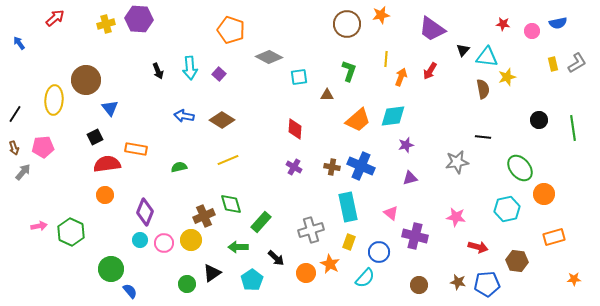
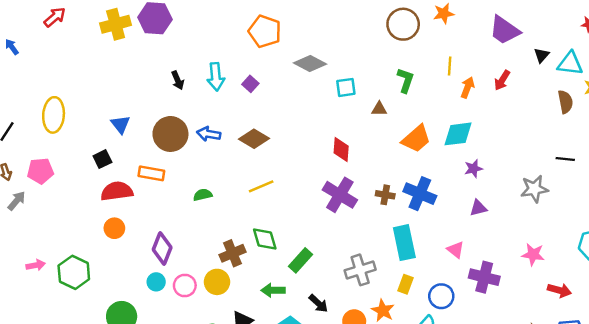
yellow cross: (106, 24) -> (116, 24), size x1.4
brown circle: (86, 80) -> (170, 134), moved
purple cross: (294, 167) -> (340, 195), size x1.8

